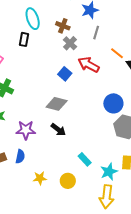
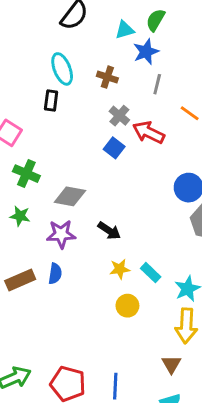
gray cross: (70, 43) -> (119, 116), moved
gray diamond: (57, 104) -> (70, 196), moved
yellow star: (40, 178) -> (120, 269), moved

